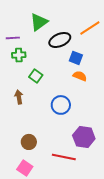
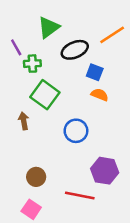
purple line: (13, 38) -> (16, 47), turned 64
green cross: (19, 55) -> (32, 64), moved
green square: (36, 76) -> (45, 95), size x1.6

